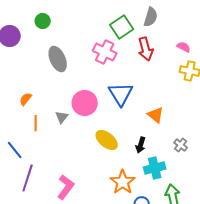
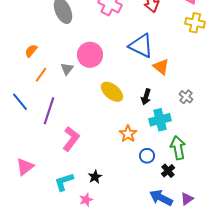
blue triangle: (121, 94) -> (141, 46), moved, turned -32
orange line: (36, 123) -> (41, 75), turned 35
purple line: (28, 178) -> (49, 111), moved
orange star: (123, 182) -> (128, 134), size x0.7

